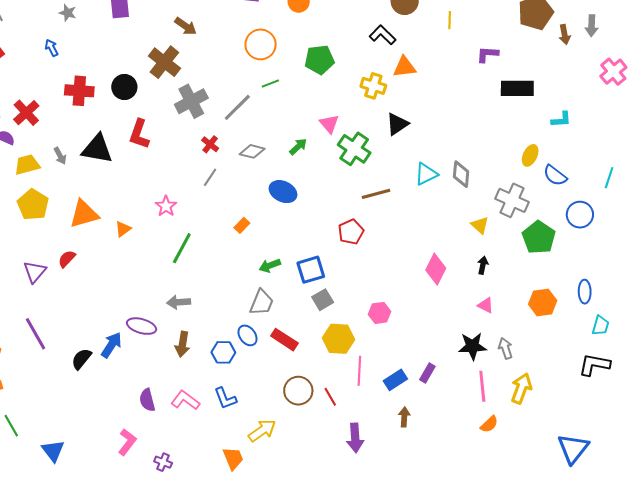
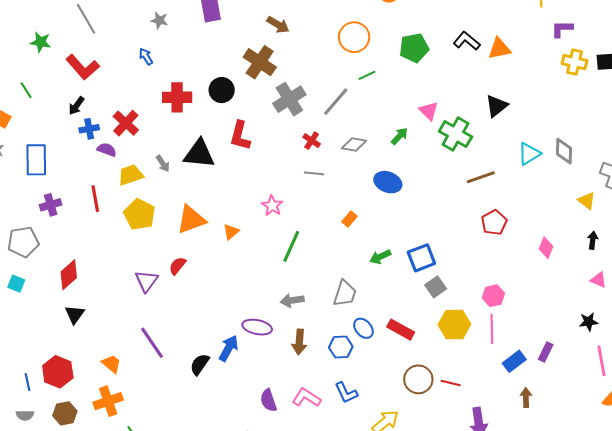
black L-shape: (383, 35) -> (467, 41), moved
purple L-shape: (487, 54) -> (562, 29), moved
yellow cross: (373, 86) -> (575, 62), moved
gray line: (210, 177) -> (314, 173), turned 66
red pentagon: (351, 232) -> (494, 222), moved
pink diamond: (436, 269) -> (546, 248), size x0.7
gray trapezoid: (262, 302) -> (345, 294), moved
black star: (472, 346) -> (589, 322), size x0.7
pink line: (359, 371) -> (492, 329), moved
red line: (330, 397) -> (451, 383), turned -42

